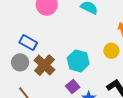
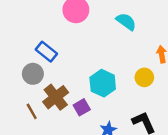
brown cross: (44, 65) -> (56, 97), moved
purple square: (73, 87) -> (82, 107), moved

